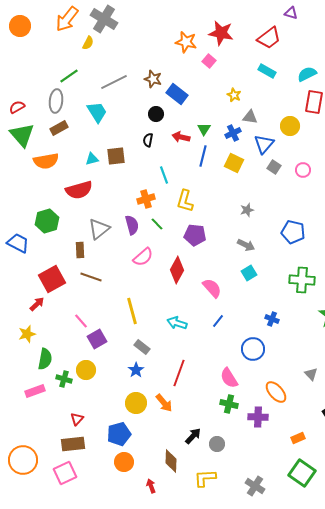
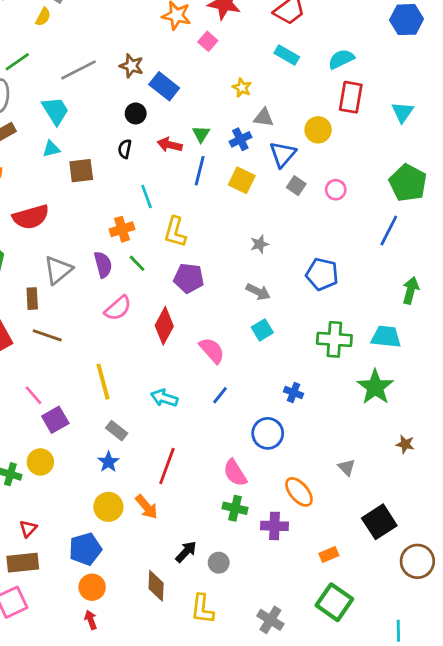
cyan triangle: (92, 159) -> (51, 149), moved
yellow L-shape: (205, 478) -> (202, 609), turned -80
red arrow: (151, 486) -> (91, 620), moved

